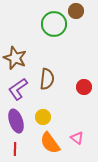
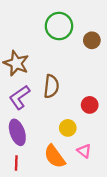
brown circle: (76, 11) -> (92, 40), moved
red circle: (84, 87) -> (90, 105), moved
yellow circle: (43, 117) -> (68, 128), moved

